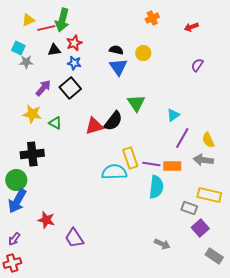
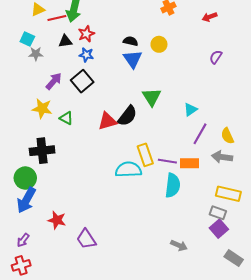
gray rectangle: (189, 208) -> (218, 213), moved

